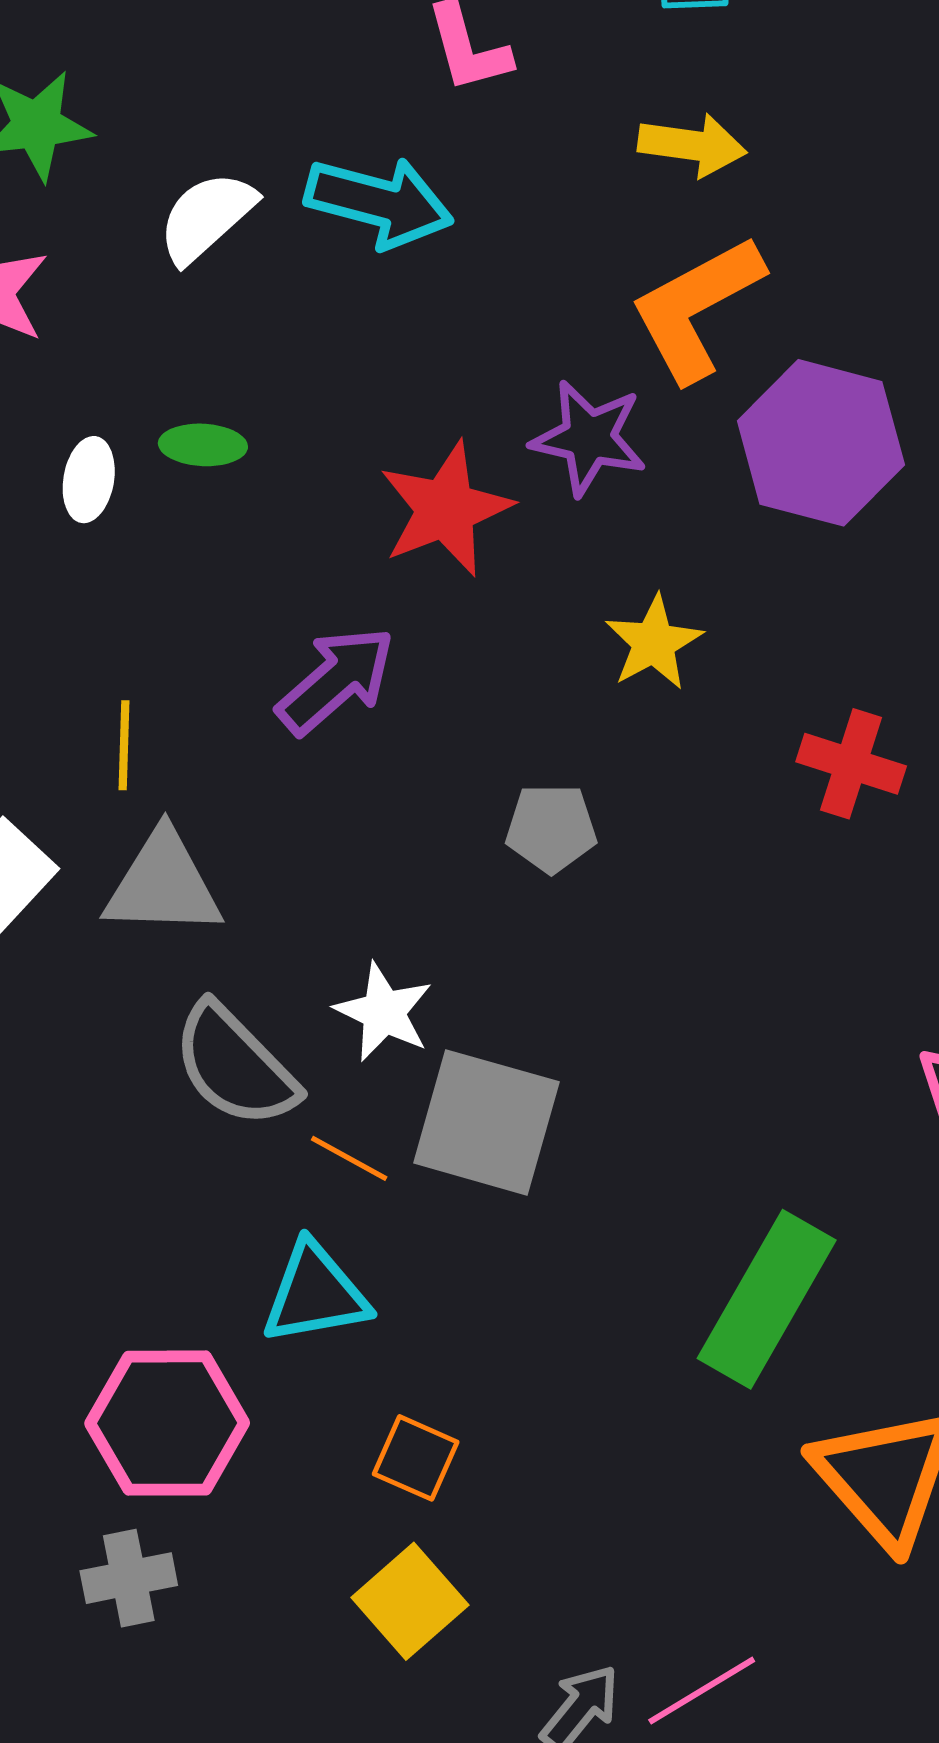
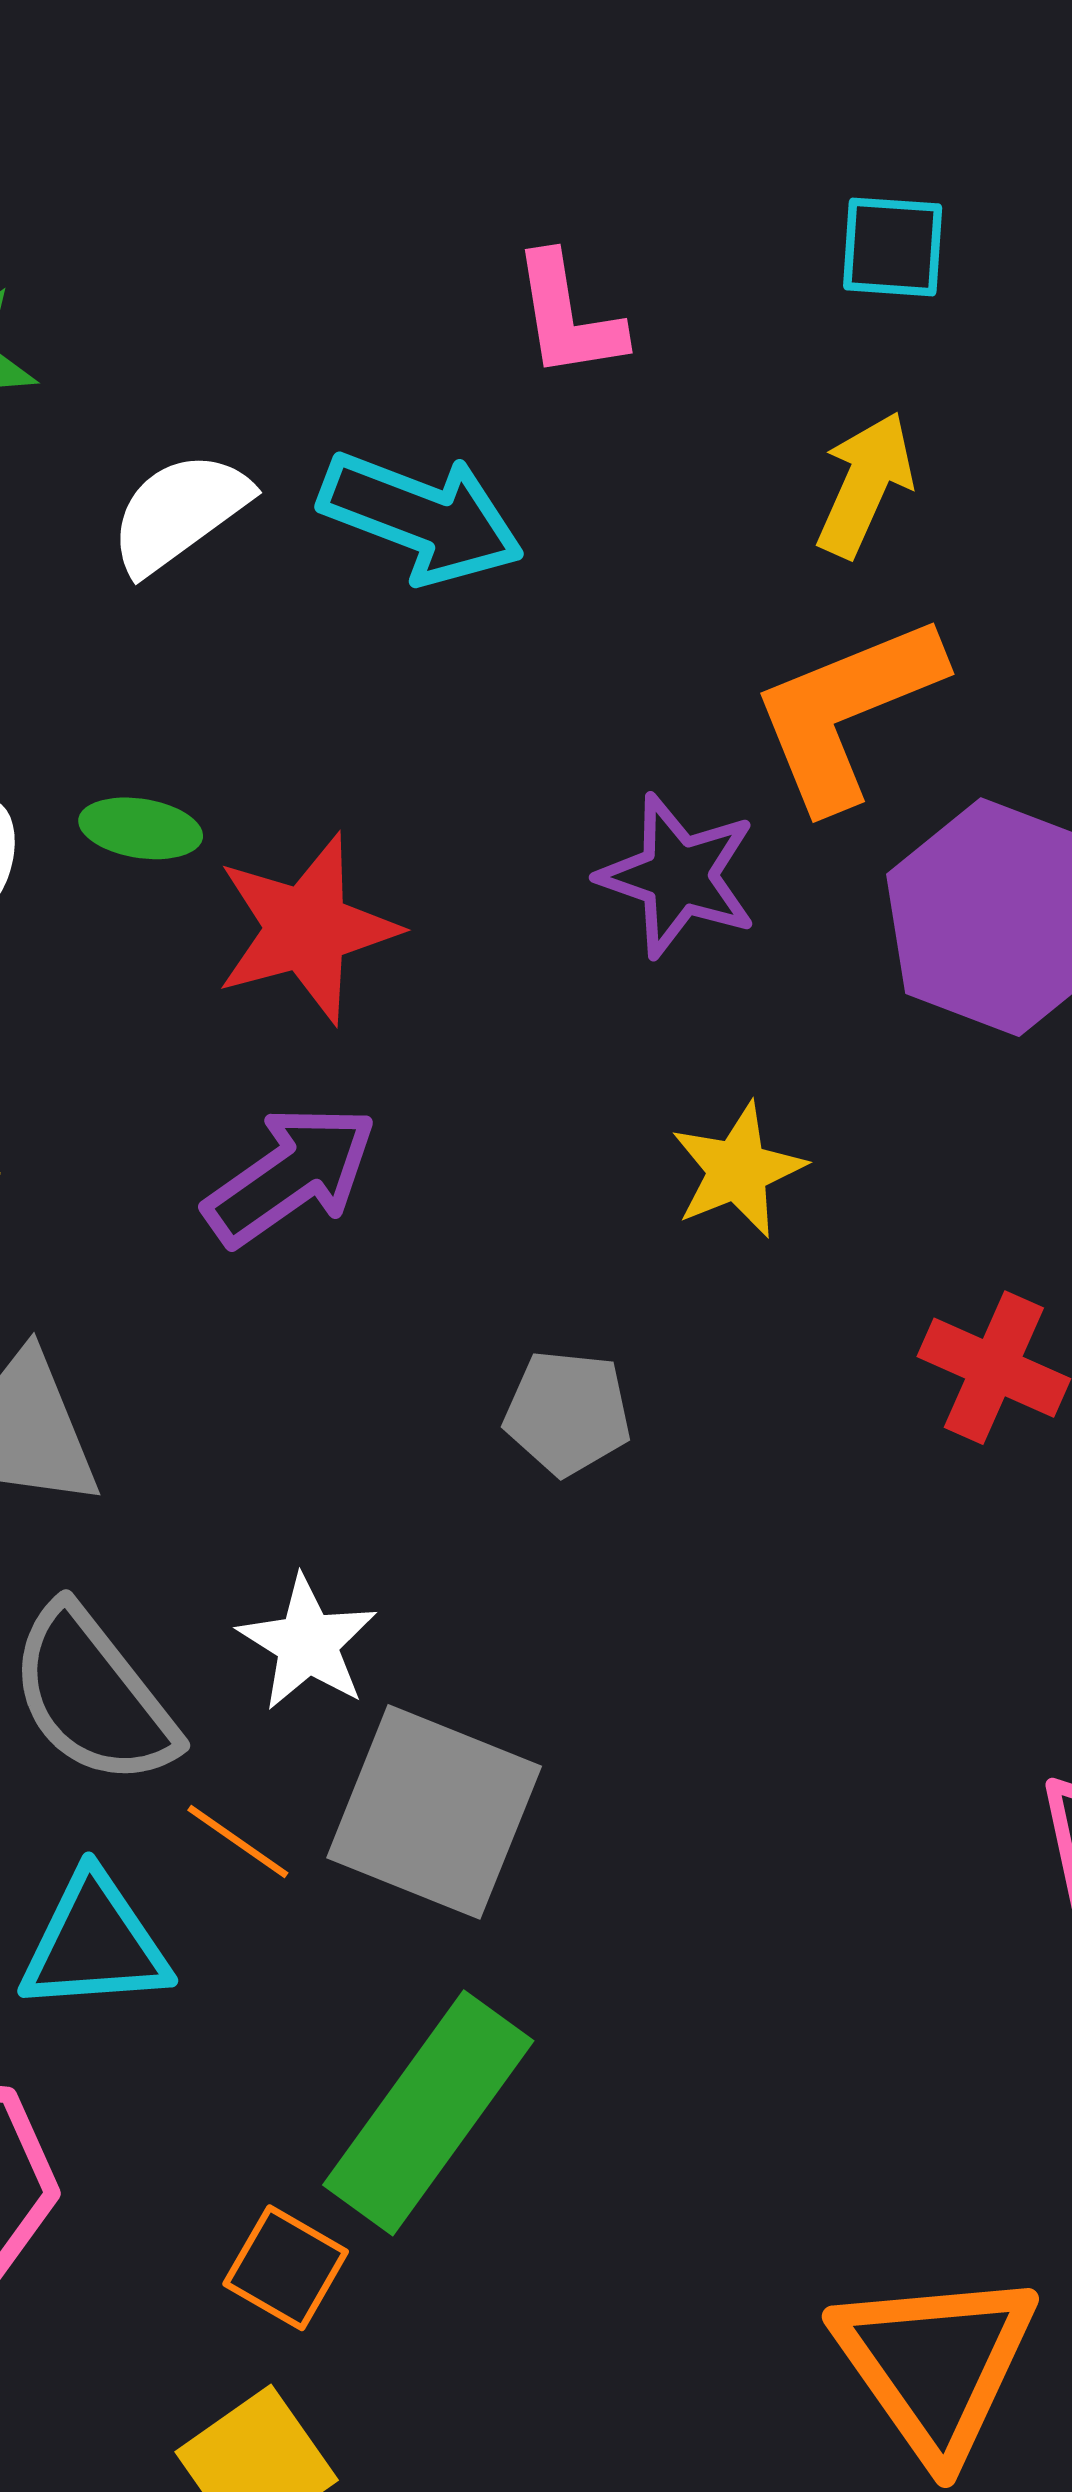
yellow arrow: (692, 145) -> (865, 484), turned -80
red star: (446, 509) -> (307, 929), moved
cyan triangle: (315, 1294) -> (95, 1943), moved
green rectangle: (767, 1299) -> (428, 2113), moved

